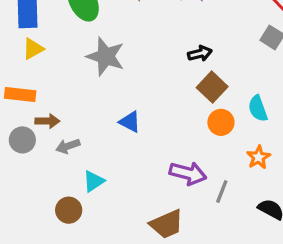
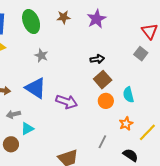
gray star: (106, 56) -> (41, 55), size x0.6
blue triangle: (130, 122) -> (36, 88), moved, size x1.6
gray arrow: (68, 146) -> (13, 114), moved
purple arrow: (188, 173) -> (67, 102), moved

